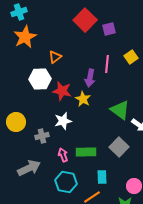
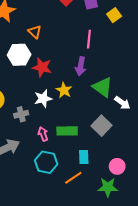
orange triangle: (55, 57) -> (35, 32), turned -40
yellow square: (131, 57) -> (114, 15), moved
purple arrow: (90, 78) -> (81, 66), moved
yellow star: (83, 99) -> (64, 90), moved

